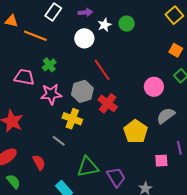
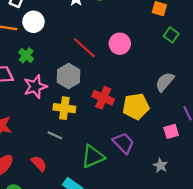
white circle: (84, 38) -> (33, 22), moved
pink circle: (154, 87) -> (120, 44), moved
red cross: (108, 103) -> (103, 98), moved
yellow pentagon: (136, 132) -> (136, 106), turned -30
purple trapezoid: (116, 177) -> (123, 143), moved

